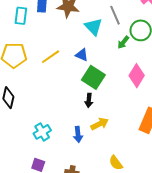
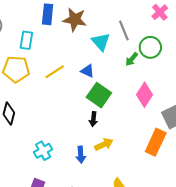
cyan rectangle: (21, 16) -> (26, 40), moved

